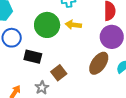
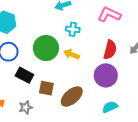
brown ellipse: (99, 63) -> (72, 96), moved
brown square: (59, 73) -> (46, 88), moved, turned 35

